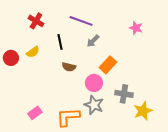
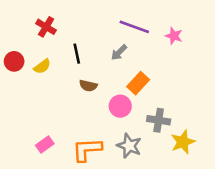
purple line: (81, 21) -> (134, 27), moved
red circle: (11, 58) -> (14, 61), moved
gray star: (94, 105) -> (129, 146), moved

